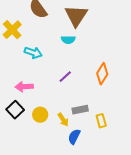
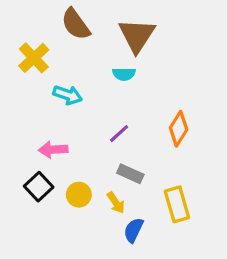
gray rectangle: (80, 110) -> (130, 174), moved, turned 35
yellow rectangle: (101, 121) -> (177, 204), size x1.5

